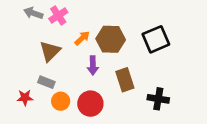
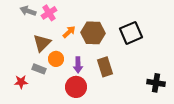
purple arrow: (93, 65) -> (78, 65), moved
black cross: (158, 99) -> (156, 83), moved
orange circle: (61, 101) -> (56, 59), moved

